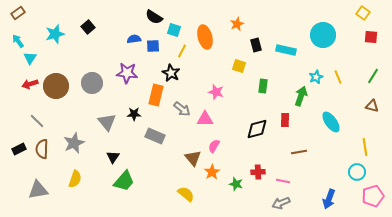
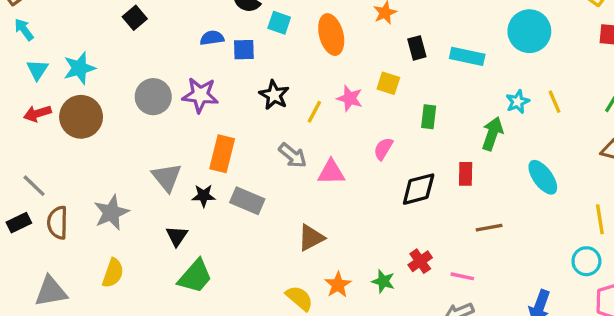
cyan star: (55, 34) -> (79, 68), moved
cyan arrow: (18, 41) -> (24, 29), moved
yellow line: (182, 51) -> (314, 112), moved
gray circle: (92, 83) -> (153, 97), moved
pink star: (216, 92) -> (350, 98), moved
orange rectangle: (156, 95) -> (222, 154), moved
black star: (134, 114) -> (204, 196), moved
gray line: (37, 121) -> (34, 186), moved
pink semicircle: (214, 146) -> (383, 149), moved
brown triangle: (193, 158) -> (311, 238), turned 42
orange star: (212, 172) -> (338, 285), moved
red cross: (258, 172) -> (420, 261), turned -32

